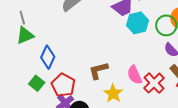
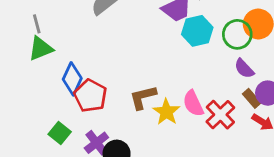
green square: (37, 83) -> (60, 133), moved
red pentagon: (63, 85) -> (90, 96), moved
yellow star: (113, 93) -> (166, 112), moved

